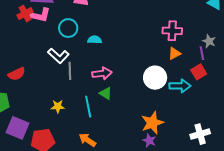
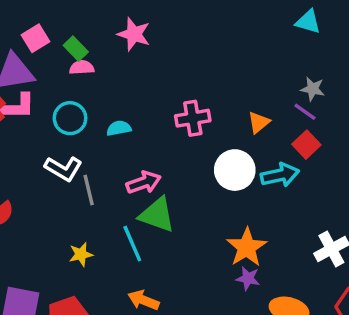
pink cross: (172, 31) -> (193, 118), moved
purple line: (202, 53) -> (305, 112), turned -32
green triangle: (106, 93) -> (157, 215), size x1.6

